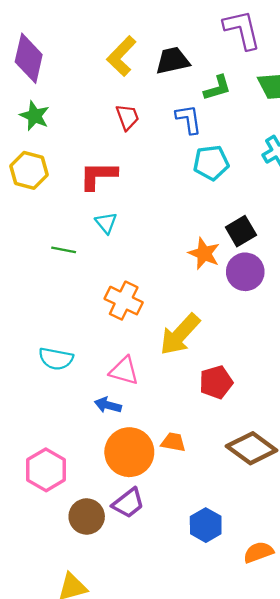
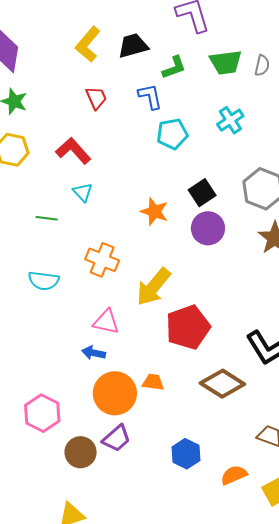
red L-shape: (98, 176) -> (73, 151), turned 51
orange star: (204, 253) -> (154, 212), moved
cyan semicircle: (56, 359) -> (44, 281), moved
red pentagon: (216, 382) -> (188, 327), size x1.5

